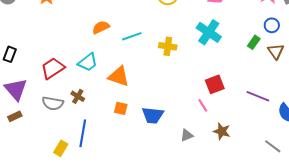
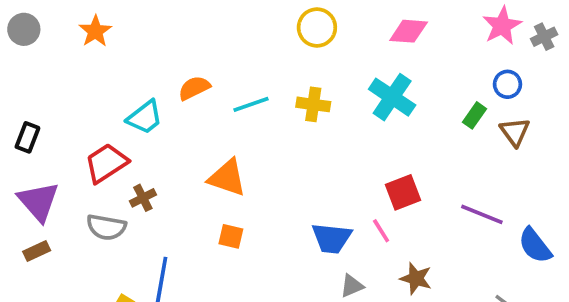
yellow cross: (168, 46) -> (313, 104), moved
cyan trapezoid: (88, 62) -> (145, 117), moved
brown cross: (78, 96) -> (143, 198), moved, turned 32
blue trapezoid: (153, 115) -> (332, 238), moved

